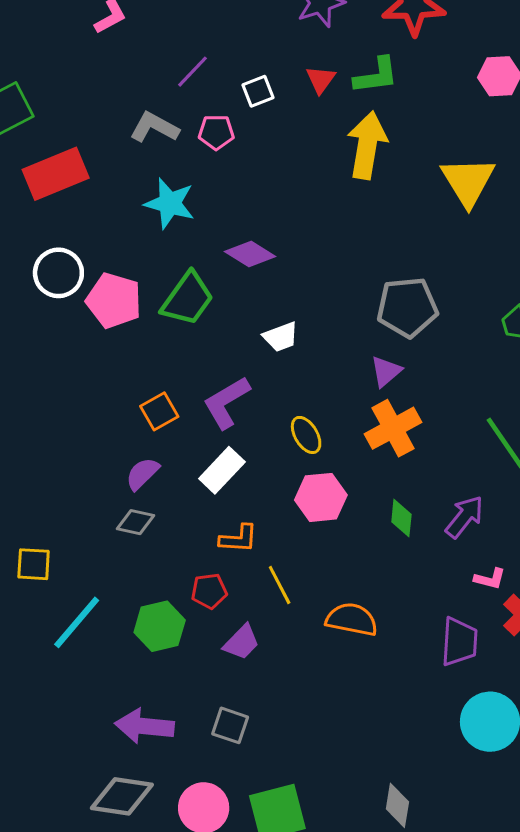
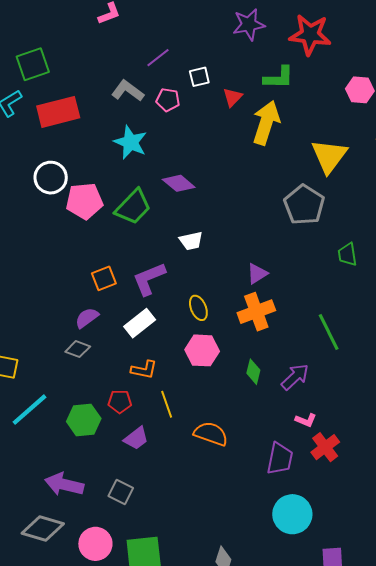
red triangle: (321, 80) -> (232, 97), moved
pink pentagon: (114, 301) -> (84, 201), turned -30
gray pentagon: (407, 307) -> (304, 205), moved, turned 30

